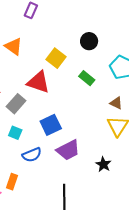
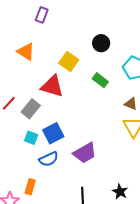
blue square: (51, 125) -> (53, 133), moved
black star: (103, 164) -> (120, 192), moved

